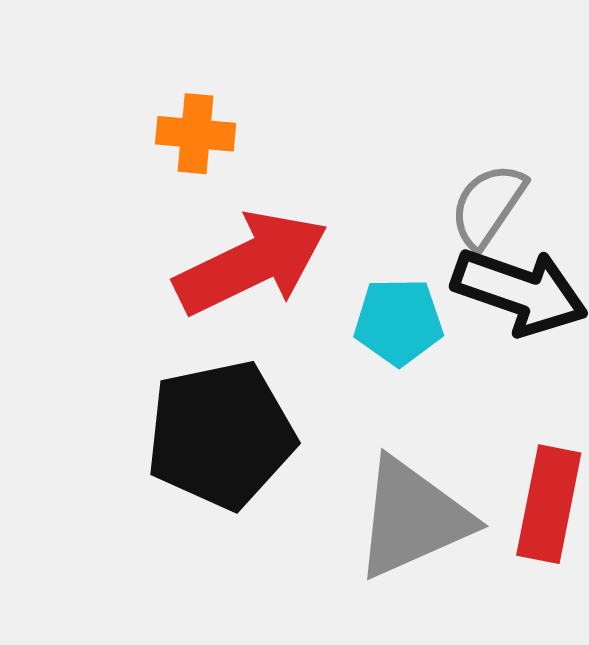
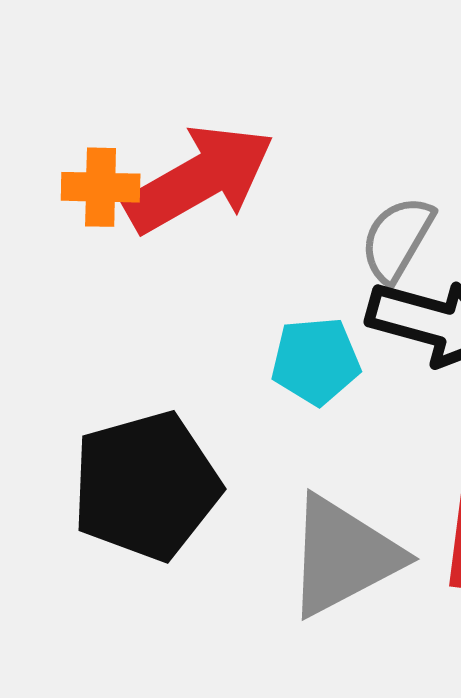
red arrow: (251, 263) -> (199, 179), moved

